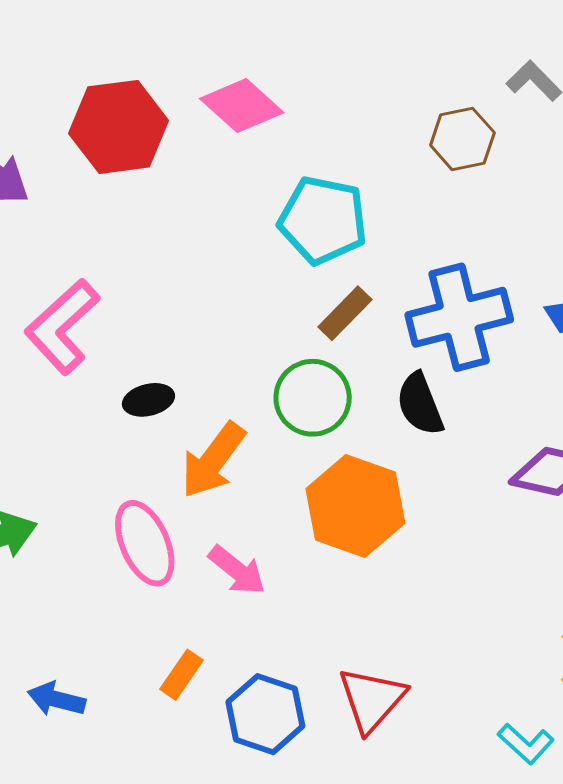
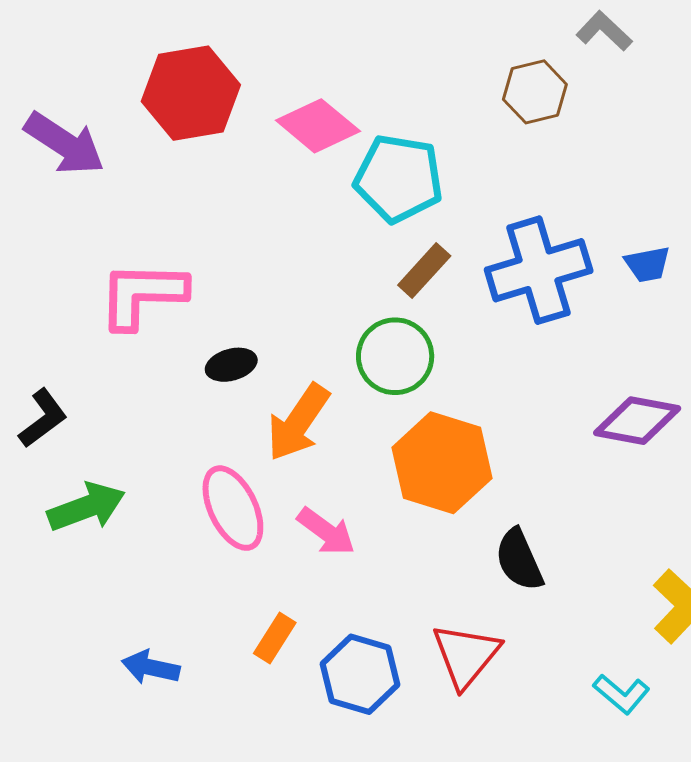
pink diamond: (242, 106) -> (318, 126), moved
pink L-shape: (62, 327) -> (142, 295), turned 46
black semicircle: (420, 404) -> (519, 560), moved

